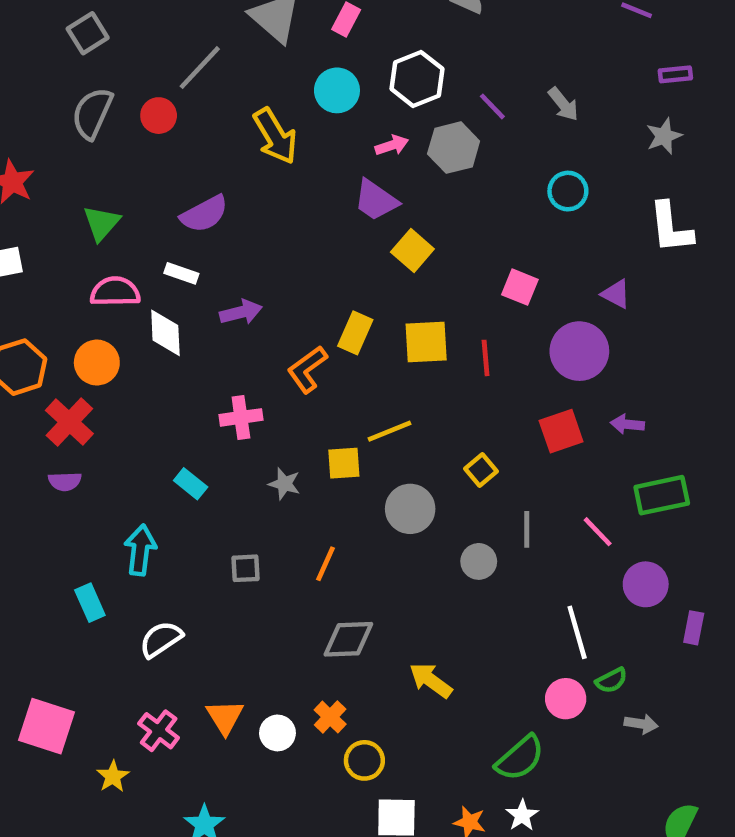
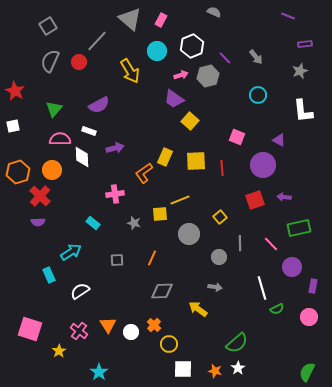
cyan arrow: (140, 550) -> (71, 252), turned 50
pink circle: (566, 699) -> (309, 317), moved
gray arrow: (641, 724) -> (215, 287), moved

